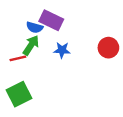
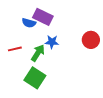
green arrow: (31, 45) -> (38, 53), moved
green square: (19, 94) -> (35, 78), moved, turned -30

